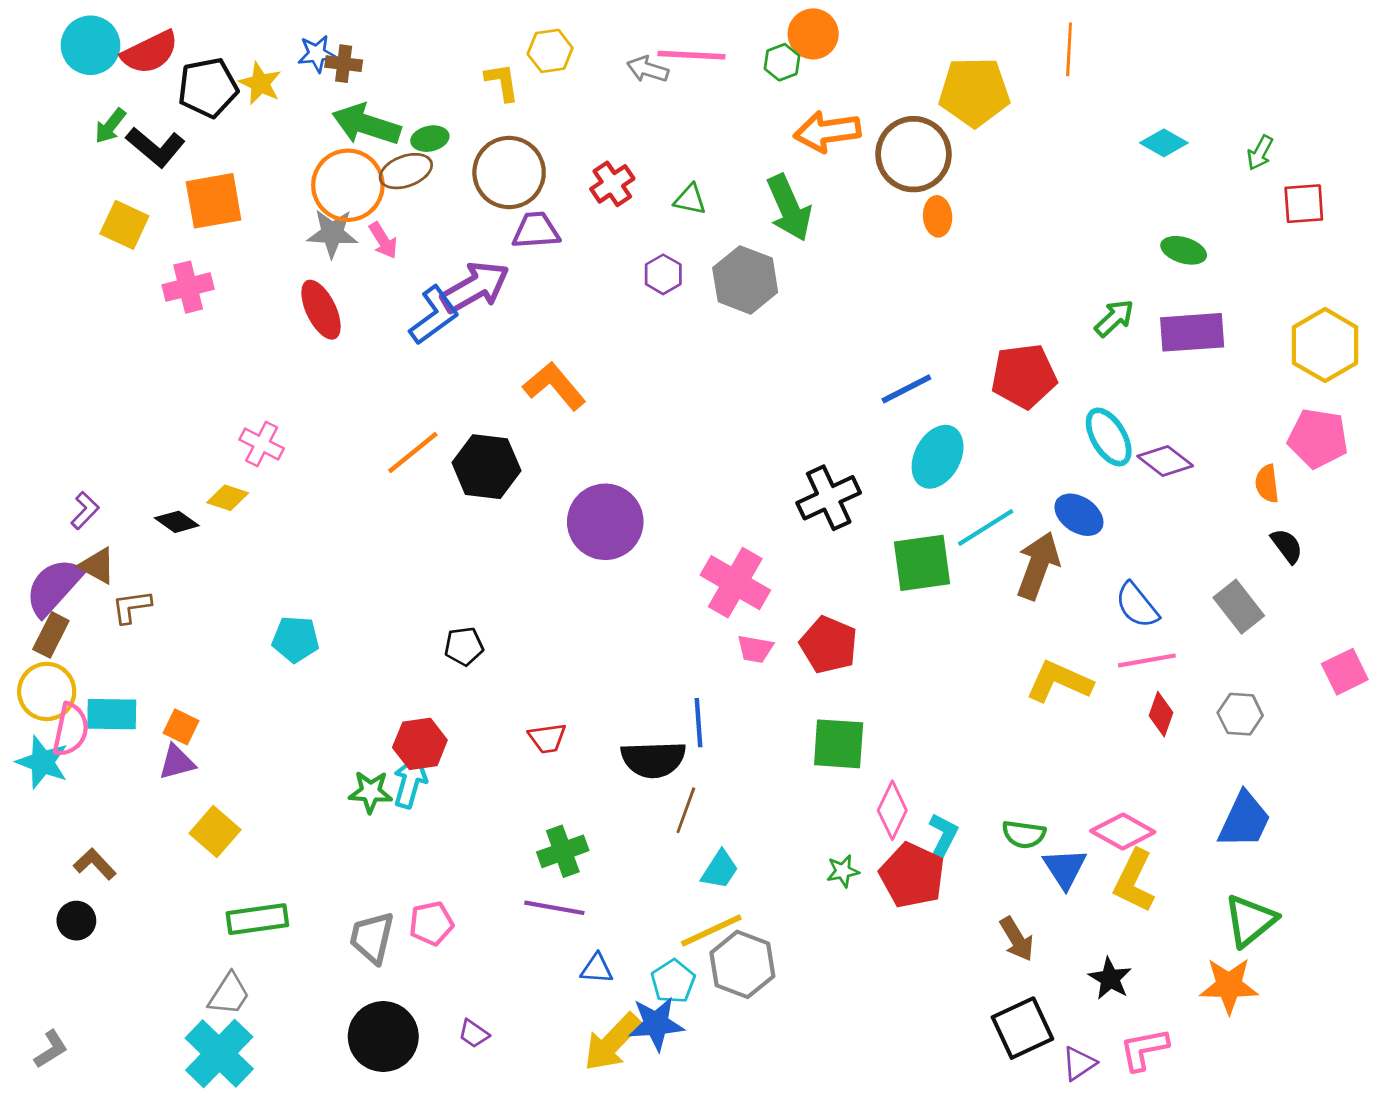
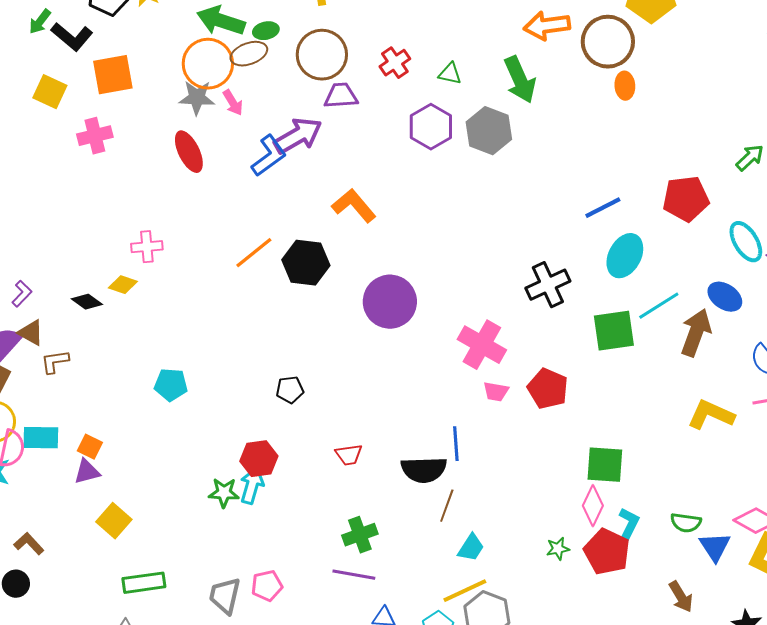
purple hexagon: (663, 274) -> (431, 127), size x1.6
pink cross: (262, 444) -> (147, 247), turned -32
green square: (839, 744) -> (605, 465), moved

